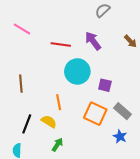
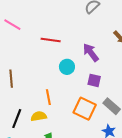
purple arrow: (93, 41) -> (91, 53), moved
cyan circle: (77, 71) -> (67, 67), size x0.6
yellow semicircle: (49, 122) -> (39, 116), turned -42

